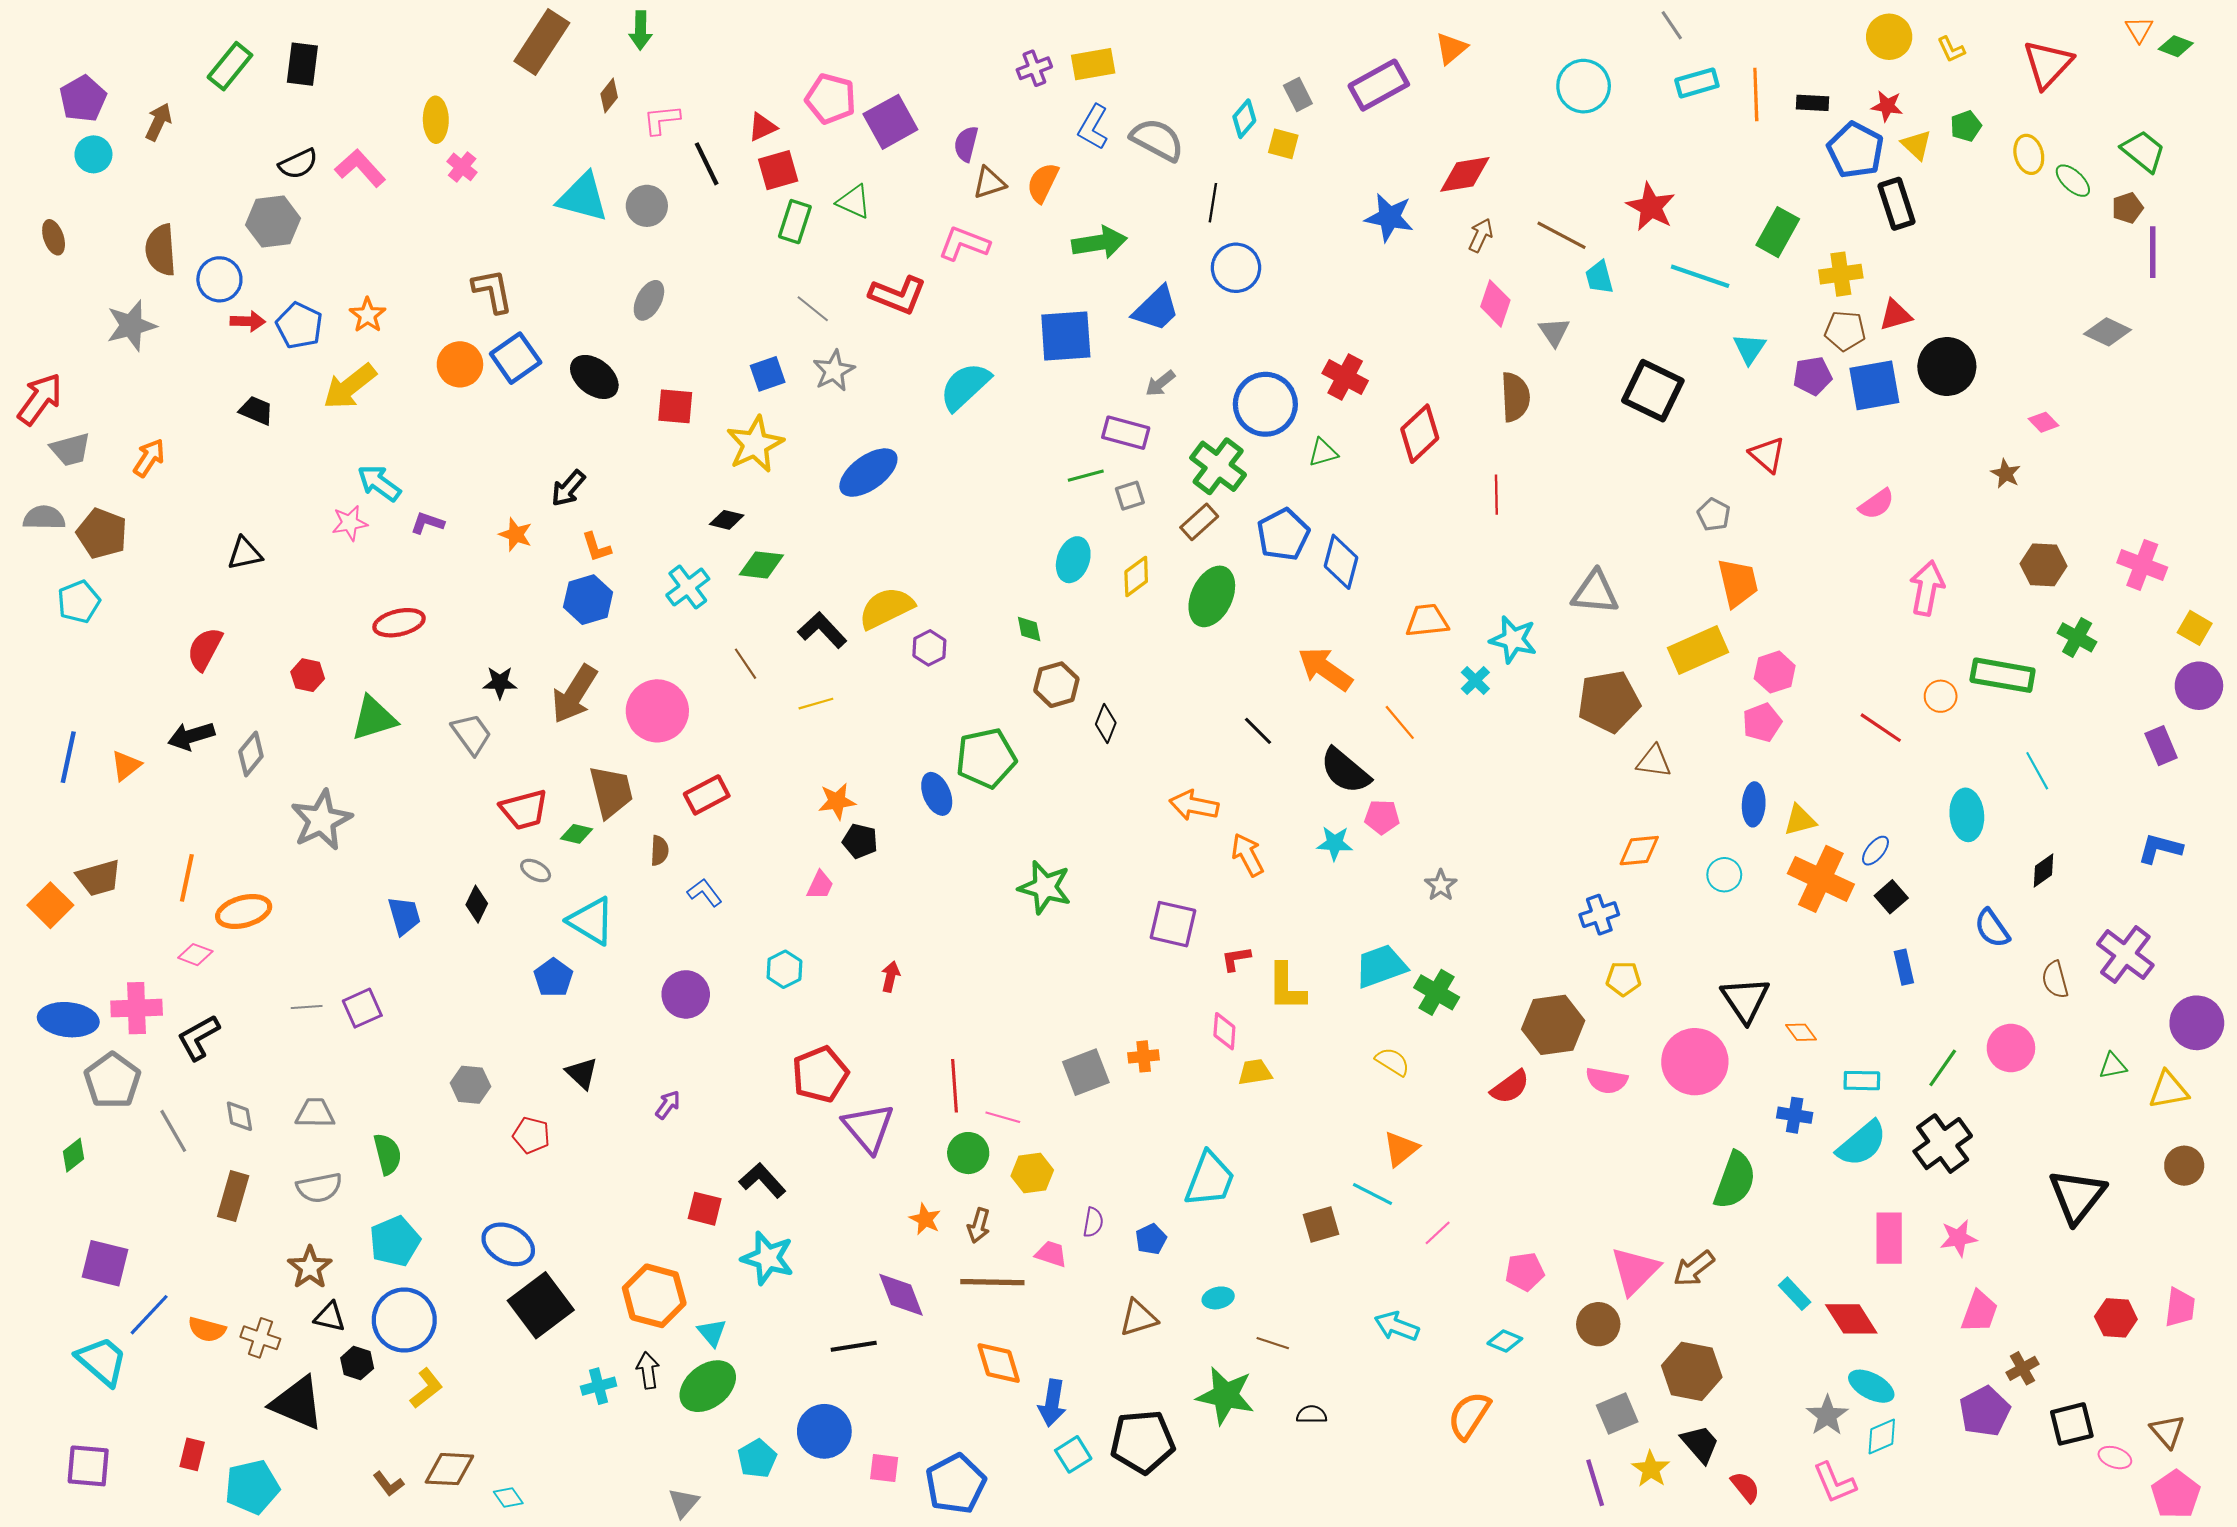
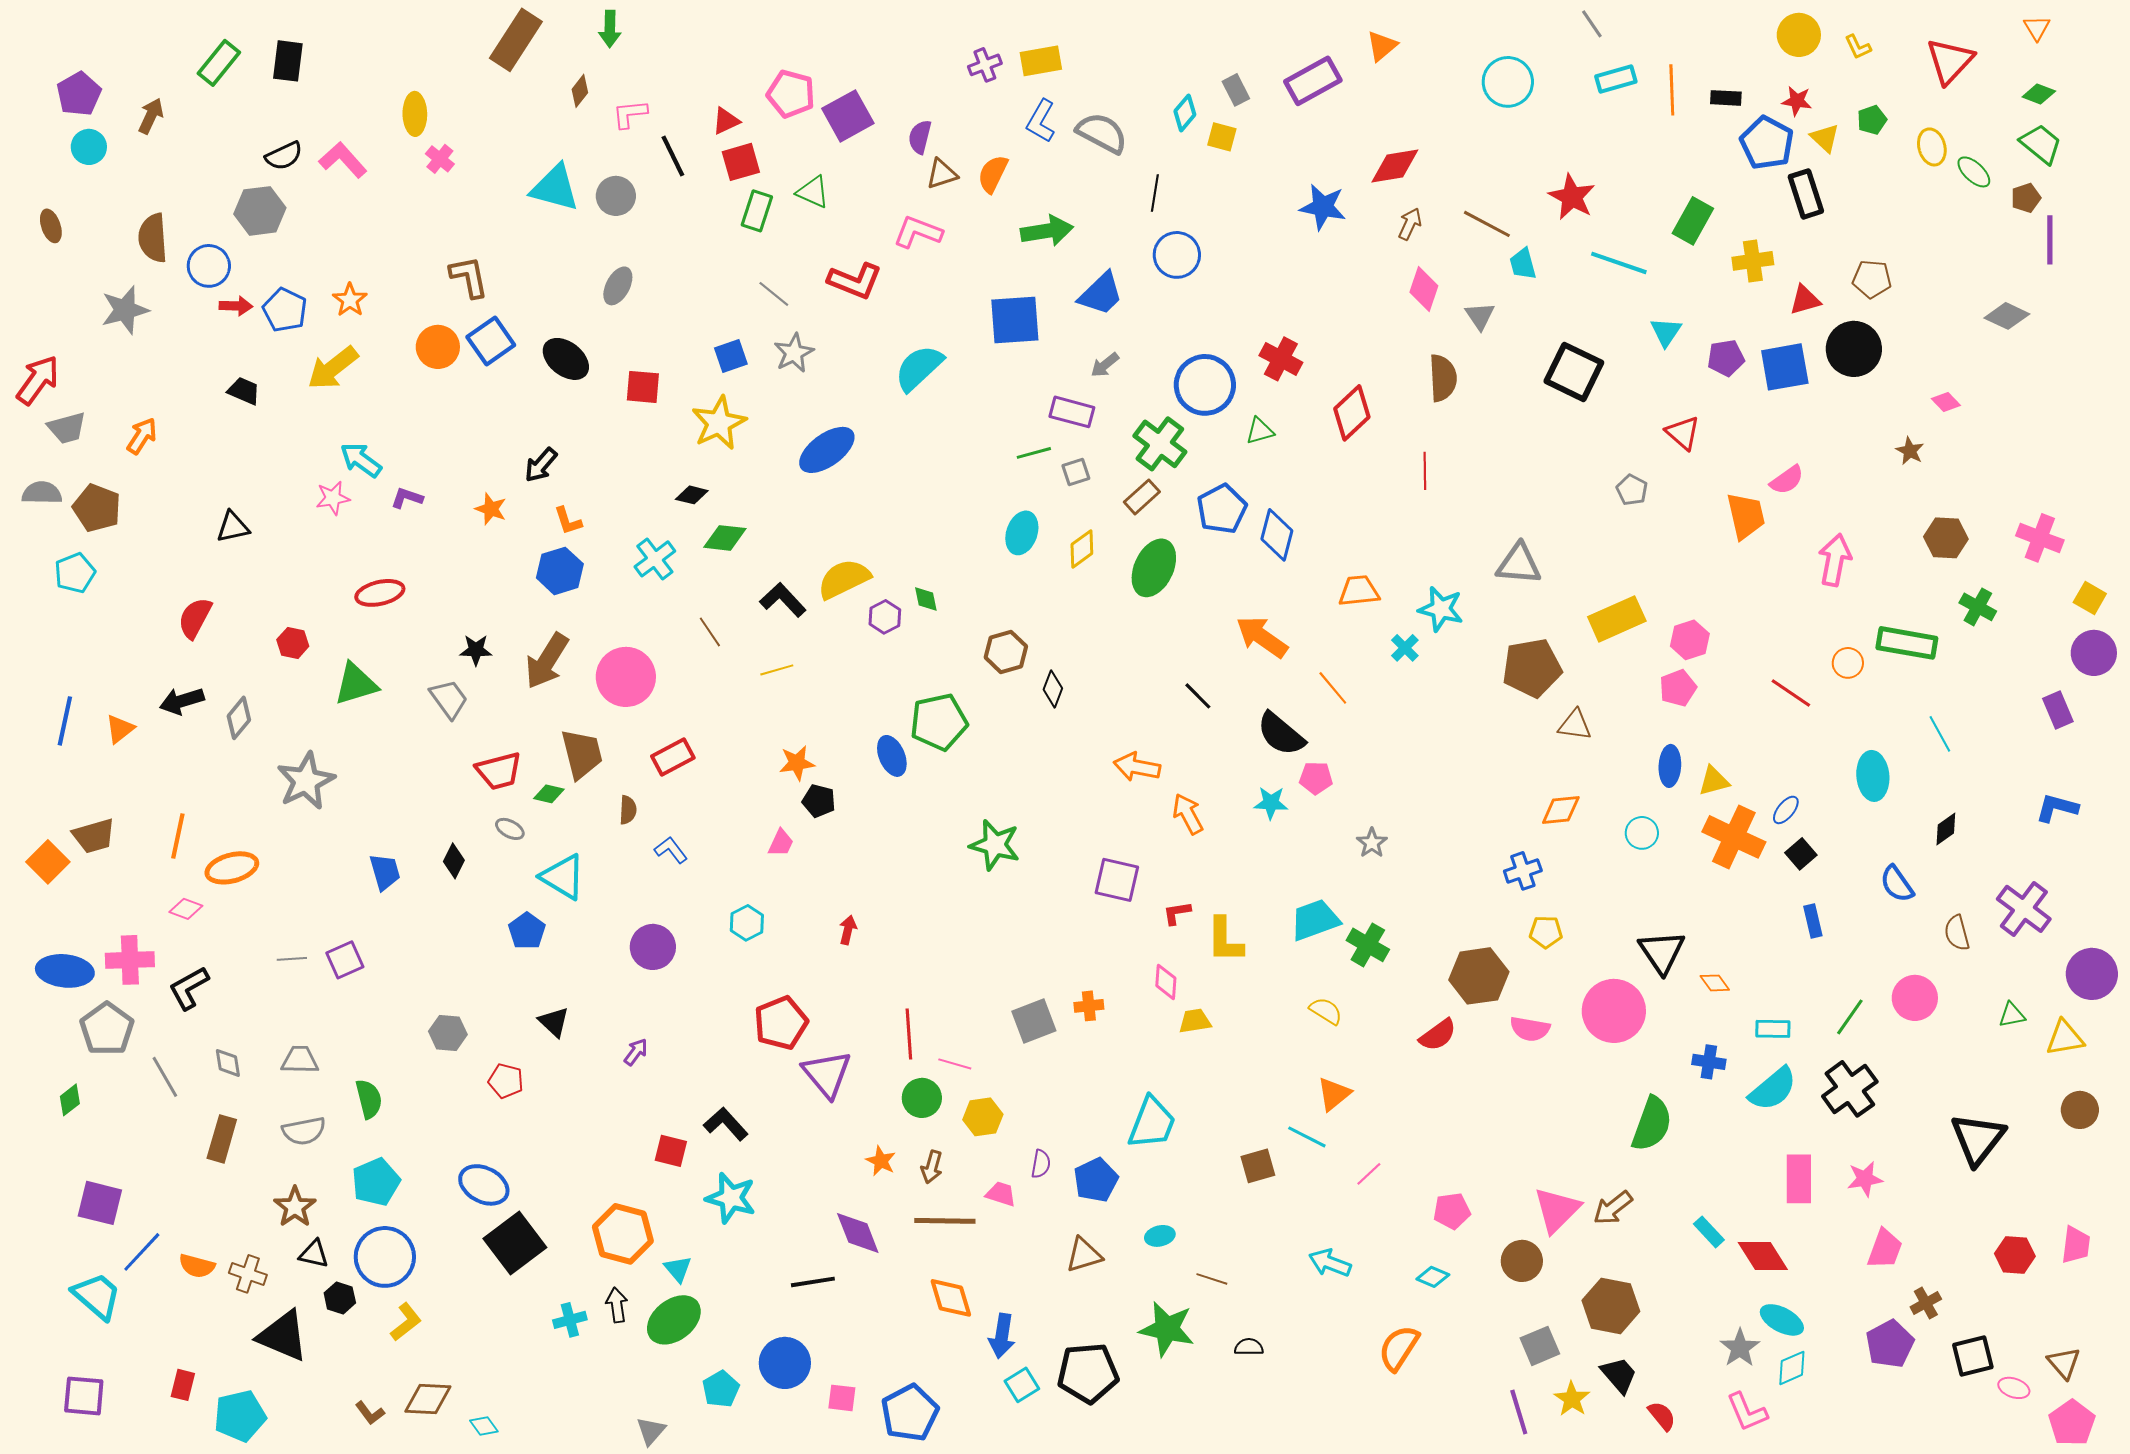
green diamond: (2176, 46) -> (2039, 94), moved
brown pentagon: (1845, 331) -> (1872, 279), moved
orange trapezoid: (1738, 583) -> (1746, 516), moved
green diamond: (1029, 629) -> (926, 599), moved
blue pentagon: (1151, 1239) -> (1096, 1180), size x1.5

